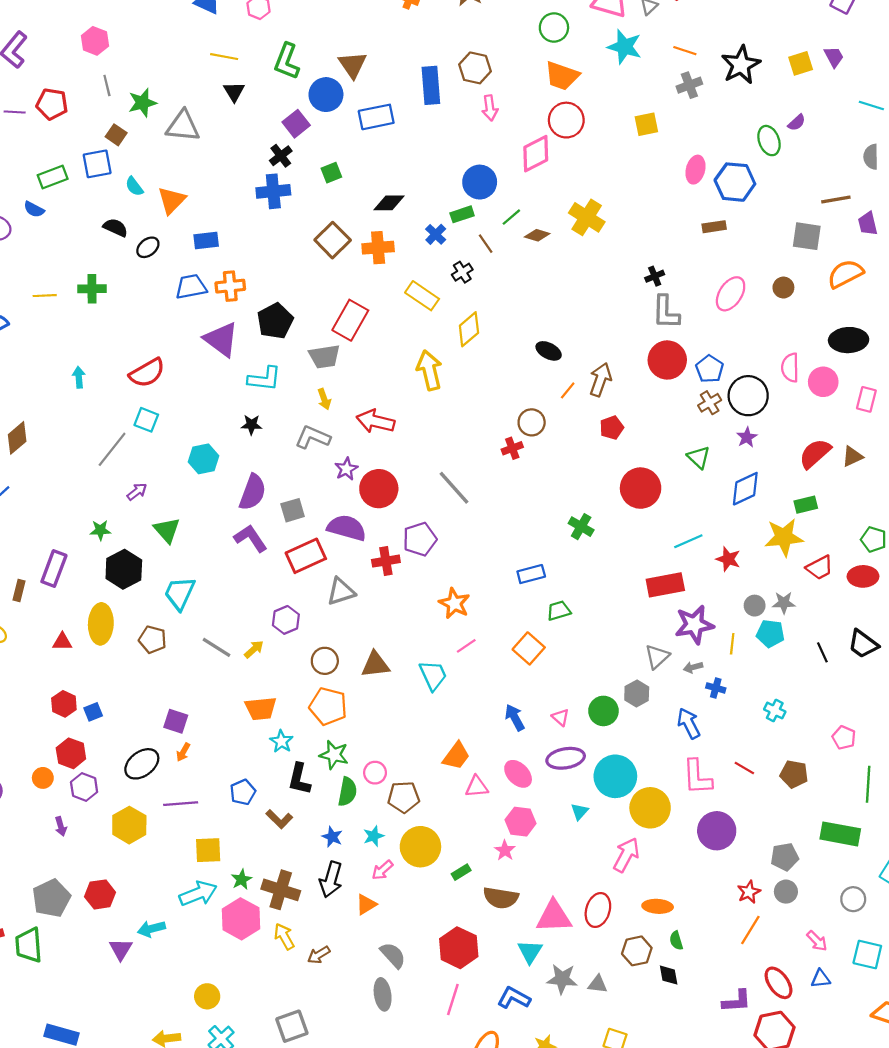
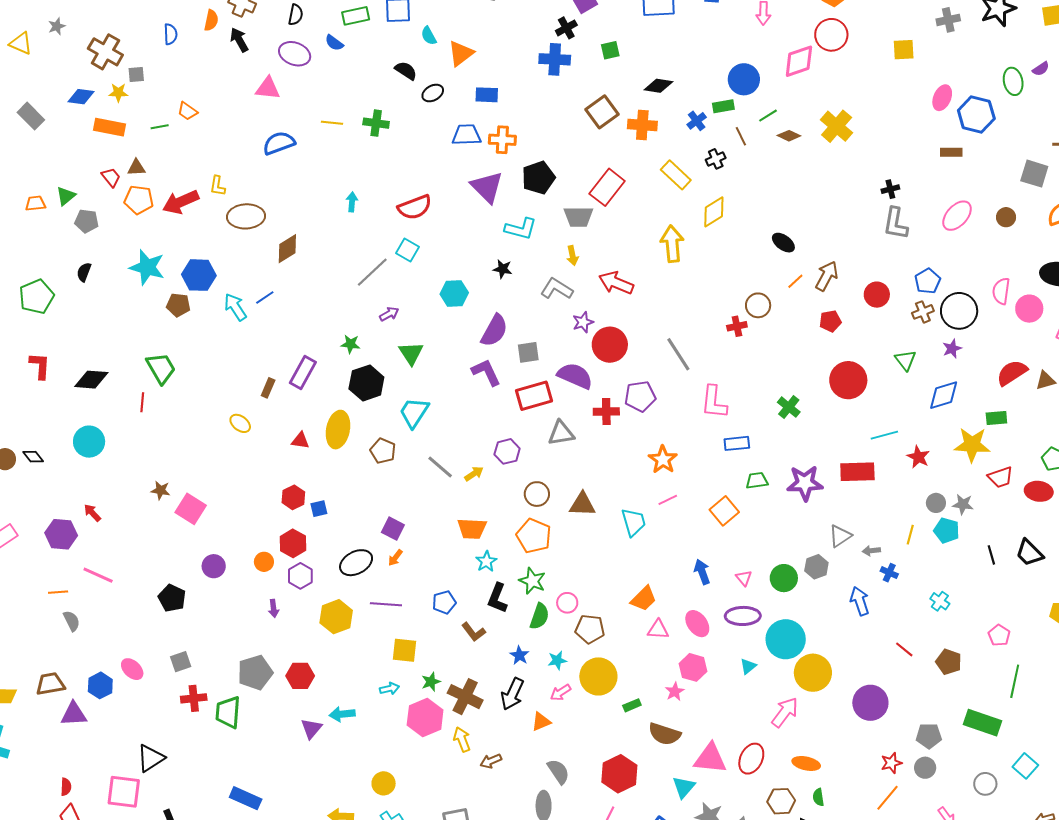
red circle: (667, 360) -> (877, 295), moved, size x0.7
purple star: (694, 625) -> (805, 483), moved
pink L-shape: (697, 777) -> (714, 402), moved
cyan arrow: (198, 894) -> (389, 689), size x0.6

